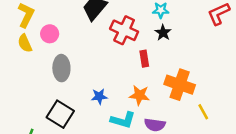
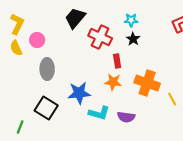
orange star: (139, 95) -> (113, 82), moved
blue star: (99, 96) -> (79, 93), size x1.6
yellow line: (203, 112) -> (172, 99), moved

